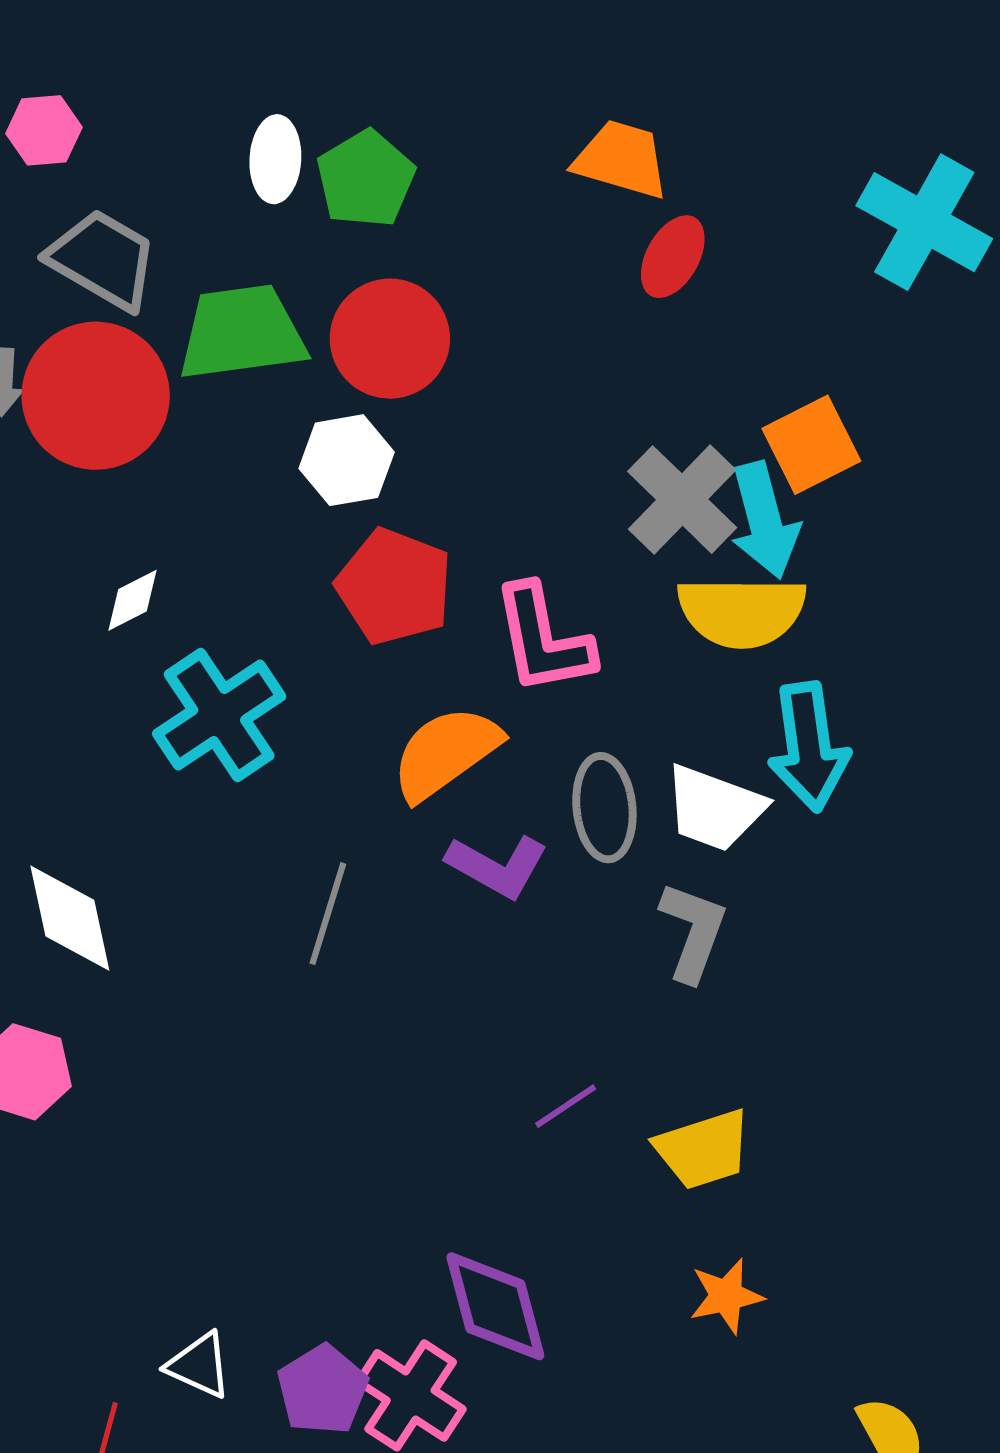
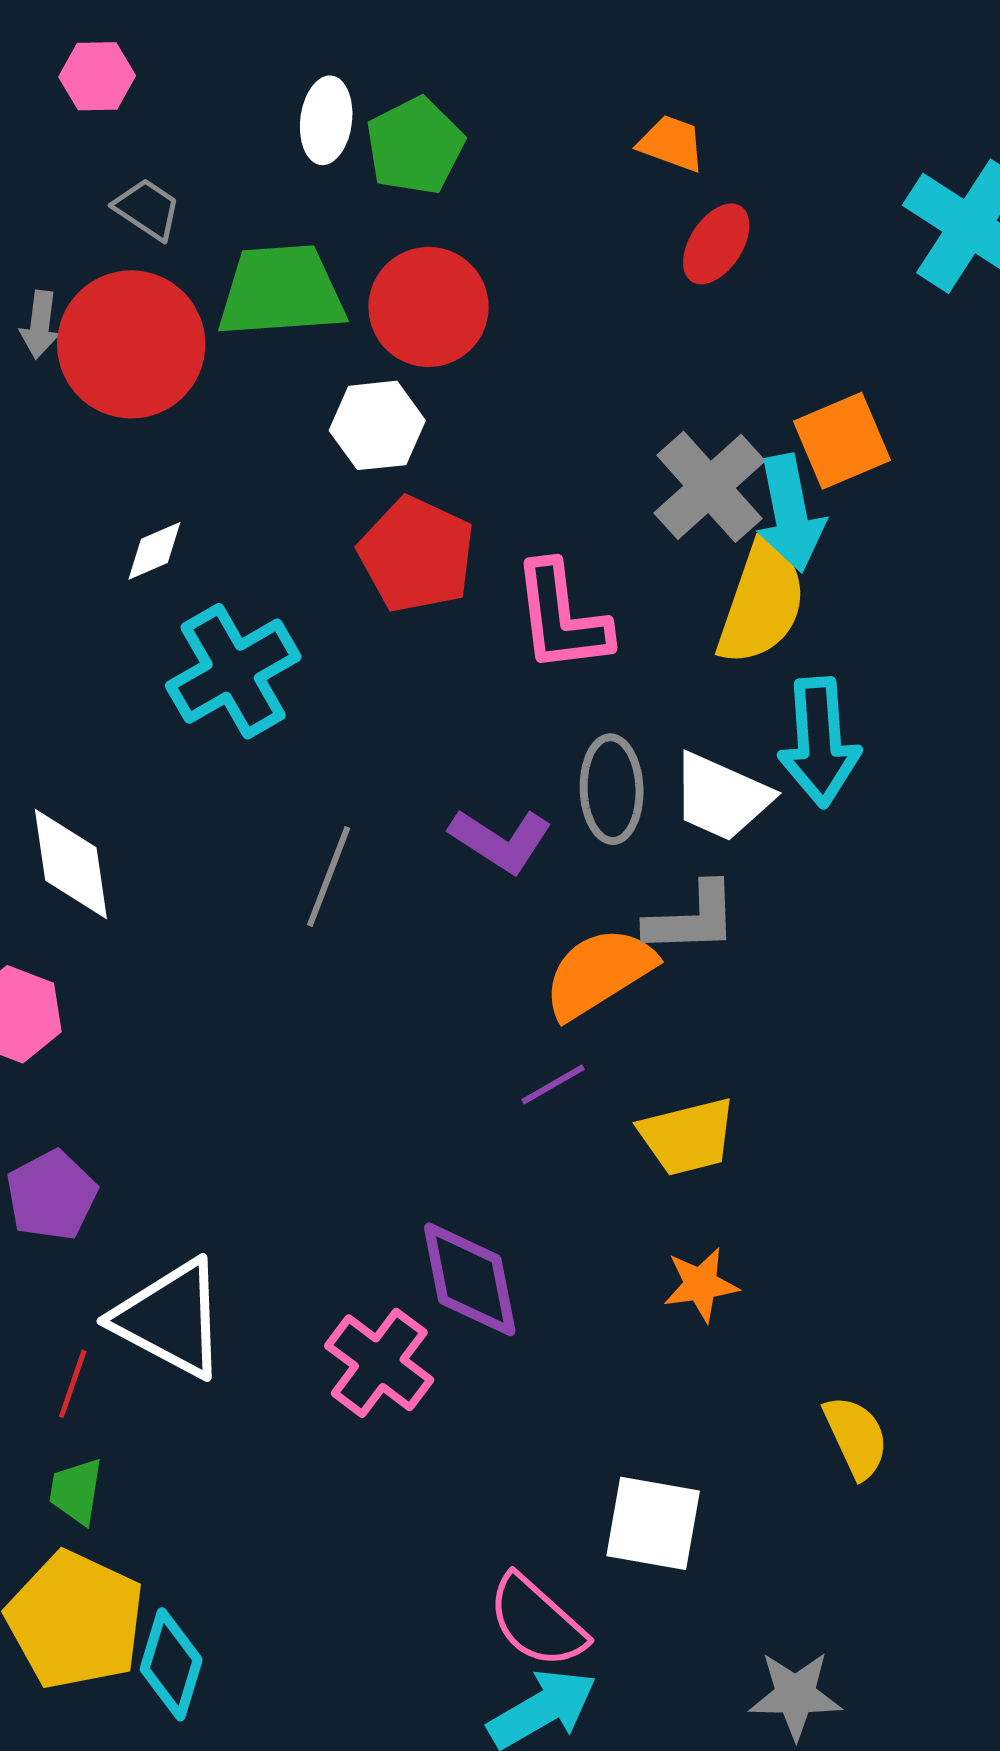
orange trapezoid: (621, 159) -> (671, 143), size x0.7
gray trapezoid: (103, 260) -> (147, 209), size x0.6
yellow semicircle: (742, 612) -> (762, 603), turned -75
orange semicircle: (446, 753) -> (599, 973), moved
gray L-shape: (693, 931) -> (692, 919), turned 64
white triangle: (199, 1365) -> (170, 1319), size x1.8
purple pentagon: (323, 1390) -> (52, 1195), moved

